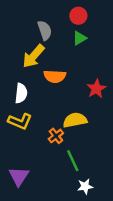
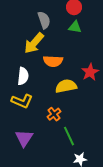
green triangle: (79, 38) -> (75, 27), turned 40
yellow semicircle: (75, 120) -> (66, 86), moved
purple triangle: (19, 176) -> (24, 138), moved

